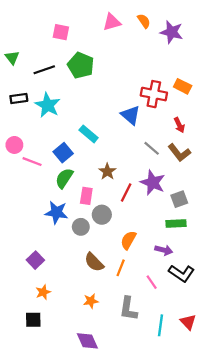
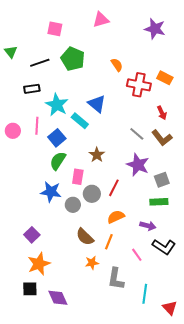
orange semicircle: (144, 21) -> (117, 65), moved
black rectangle: (19, 98) -> (32, 89), moved
cyan star: (48, 105) -> (57, 105), moved
blue triangle: (131, 115) -> (97, 104), moved
pink line: (32, 162) -> (37, 126), moved, turned 72
red line: (126, 193) -> (114, 188), moved
orange semicircle: (128, 240) -> (116, 217), turned 36
orange star: (43, 292) -> (39, 264), size x1.6
orange star: (91, 301) -> (92, 263), moved
red triangle: (188, 322) -> (170, 308), moved
purple diamond: (87, 341) -> (58, 298), moved

